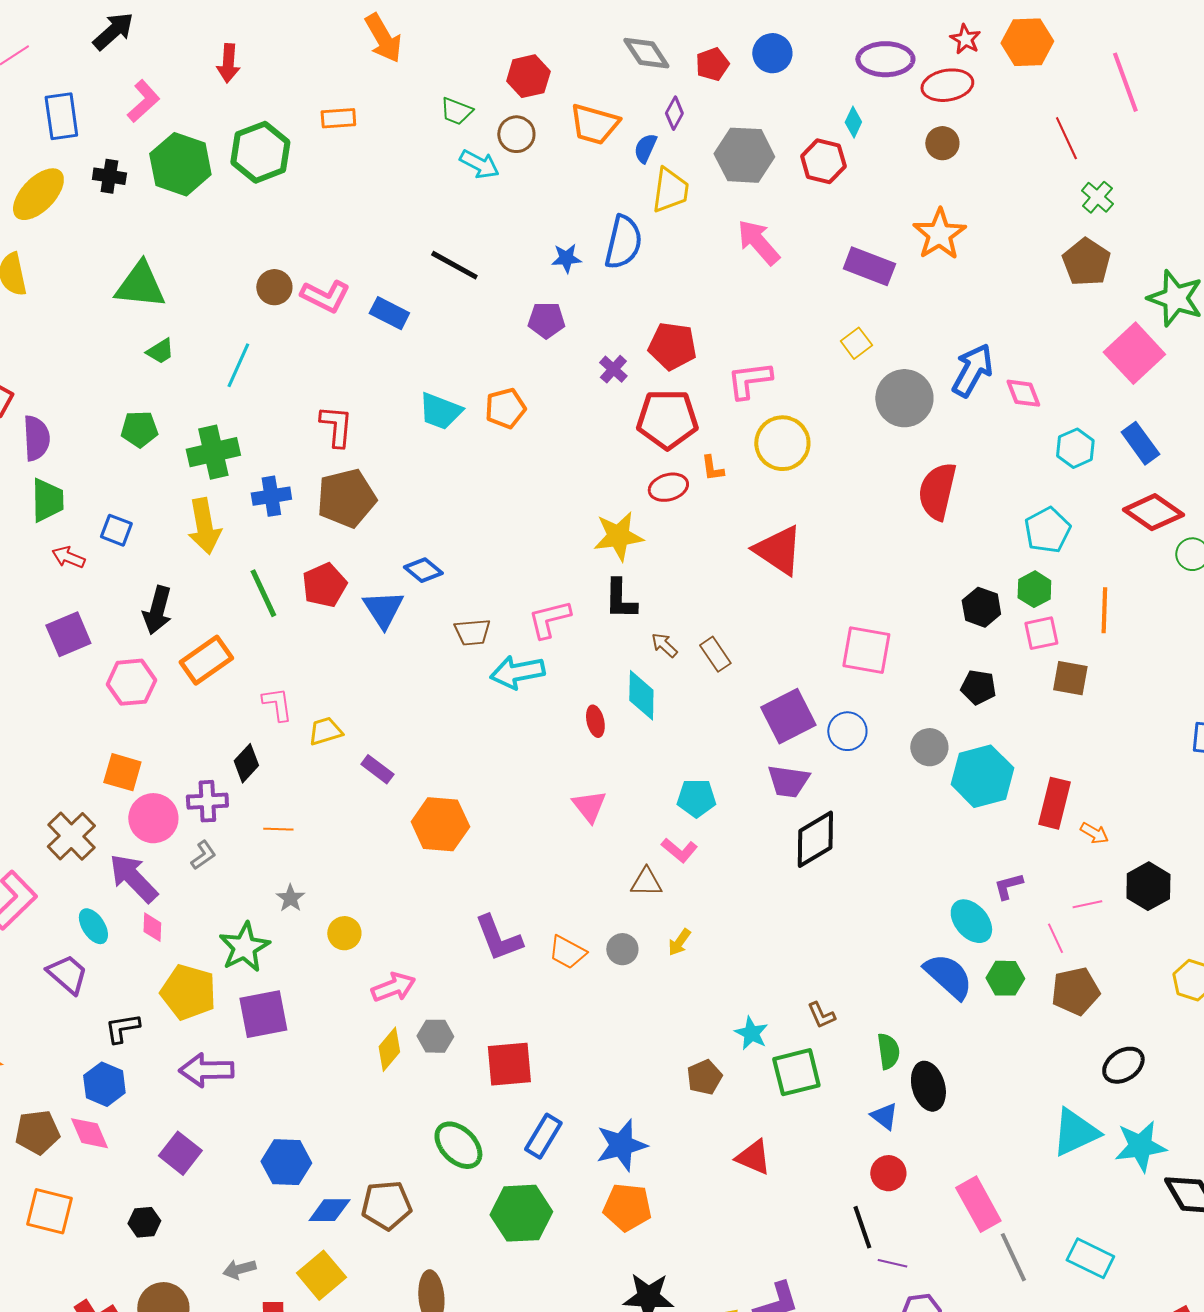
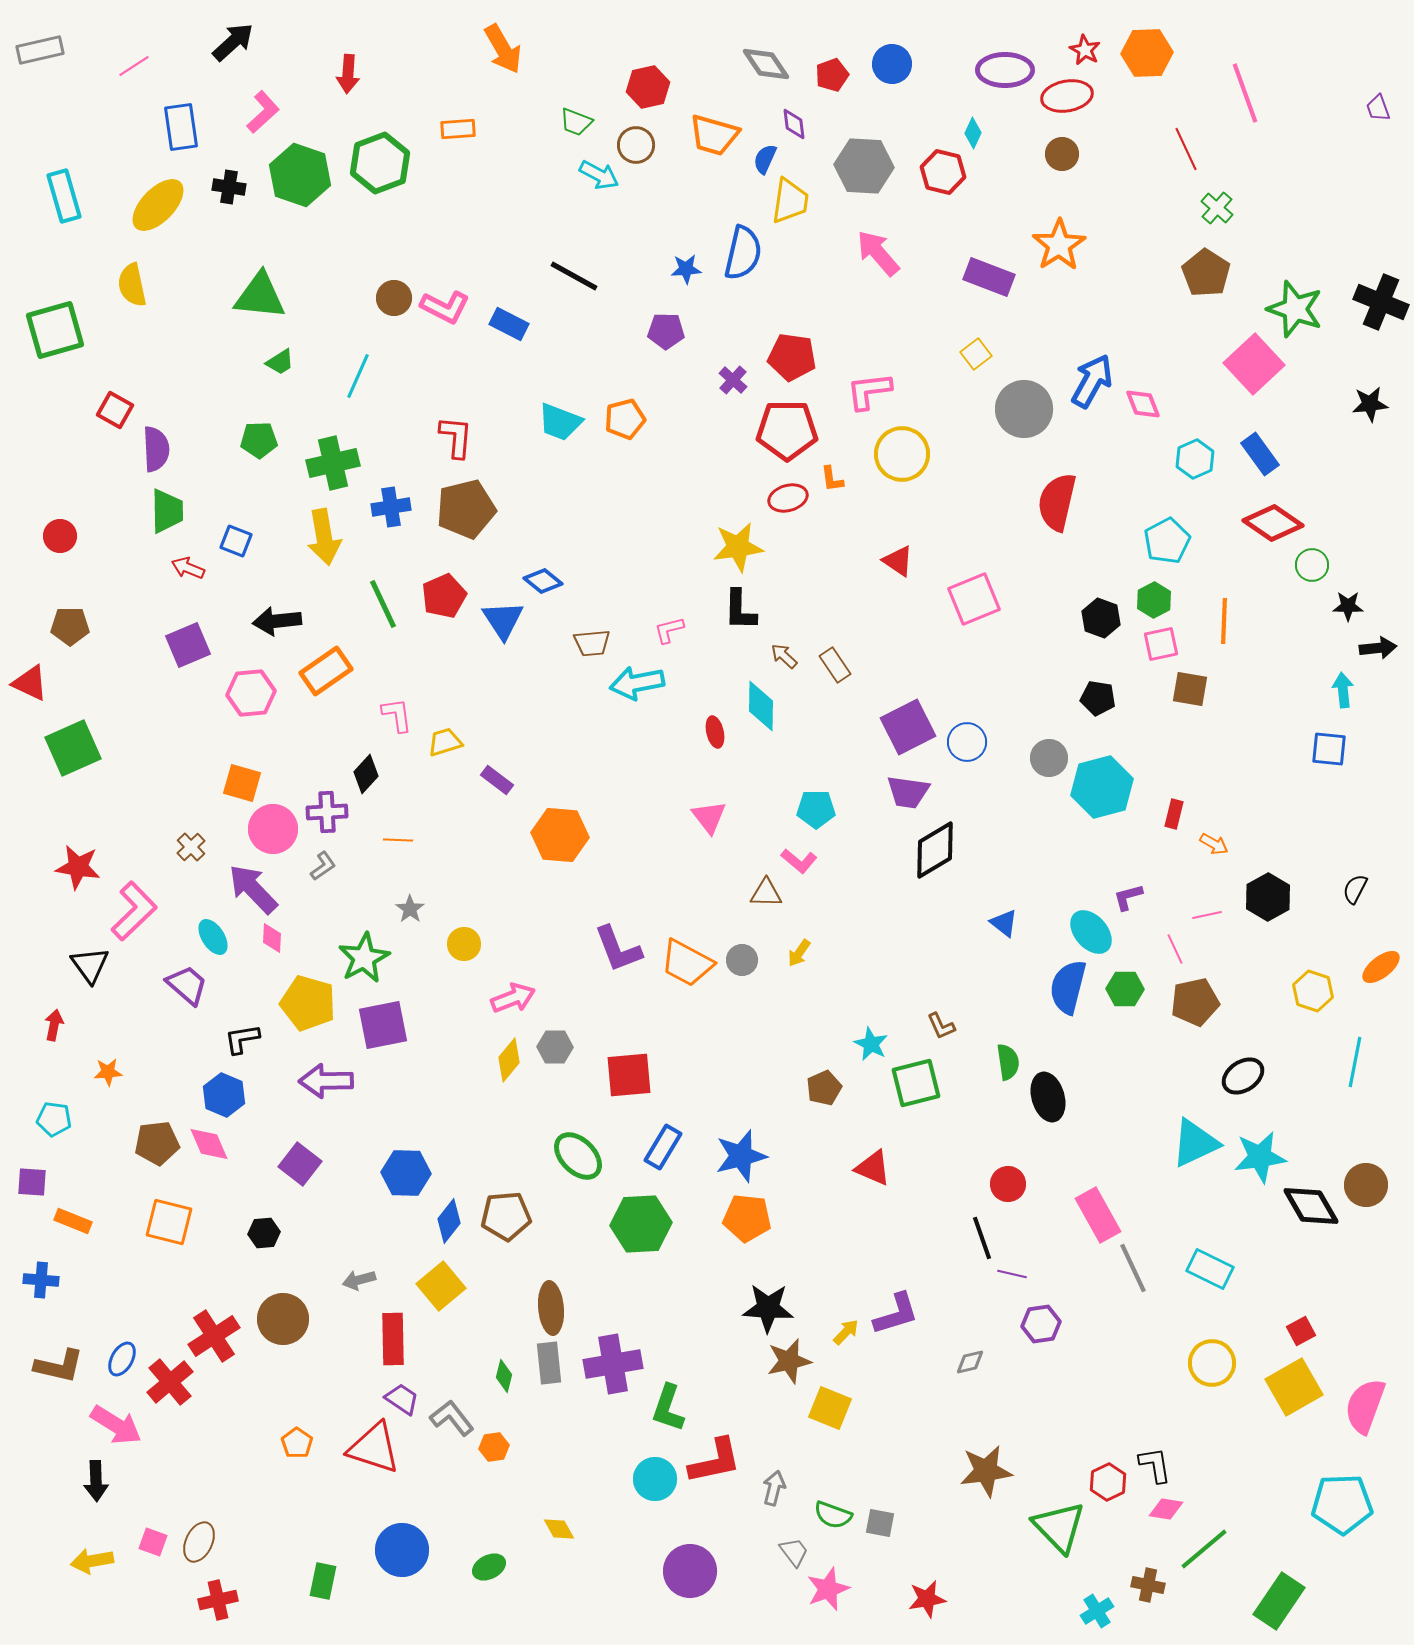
purple diamond: (674, 113) -> (794, 124), turned -36
red triangle: (778, 550) -> (898, 561), size x0.6
black arrow: (157, 610) -> (277, 621), turned 69
pink L-shape: (549, 619) -> (669, 630), size x0.7
pink square: (866, 650) -> (974, 599), moved, turned -32
red rectangle: (1054, 803) -> (1174, 814), size x0.6
brown cross: (71, 836) -> (191, 847), size x0.6
orange trapezoid: (567, 952) -> (687, 963), size x1.4
blue semicircle: (948, 976) -> (1068, 987), turned -118
blue triangle: (884, 1116) -> (1004, 923), moved
blue diamond: (329, 1210) -> (449, 1221), turned -51

